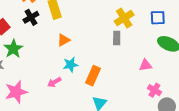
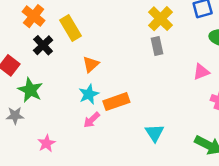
cyan star: (71, 65) -> (89, 94), moved
orange rectangle: (93, 76) -> (116, 102), moved, turned 60
pink star: (16, 92) -> (46, 143), size x0.6

